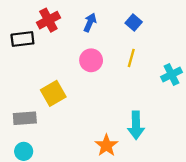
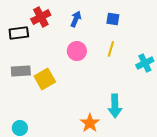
blue square: (134, 22) -> (113, 19), turned -32
gray rectangle: (25, 118) -> (21, 71), moved

